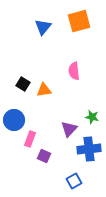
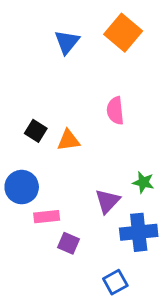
orange square: (79, 21) -> (123, 33), turned -35
pink rectangle: (30, 139) -> (47, 217), turned 63

